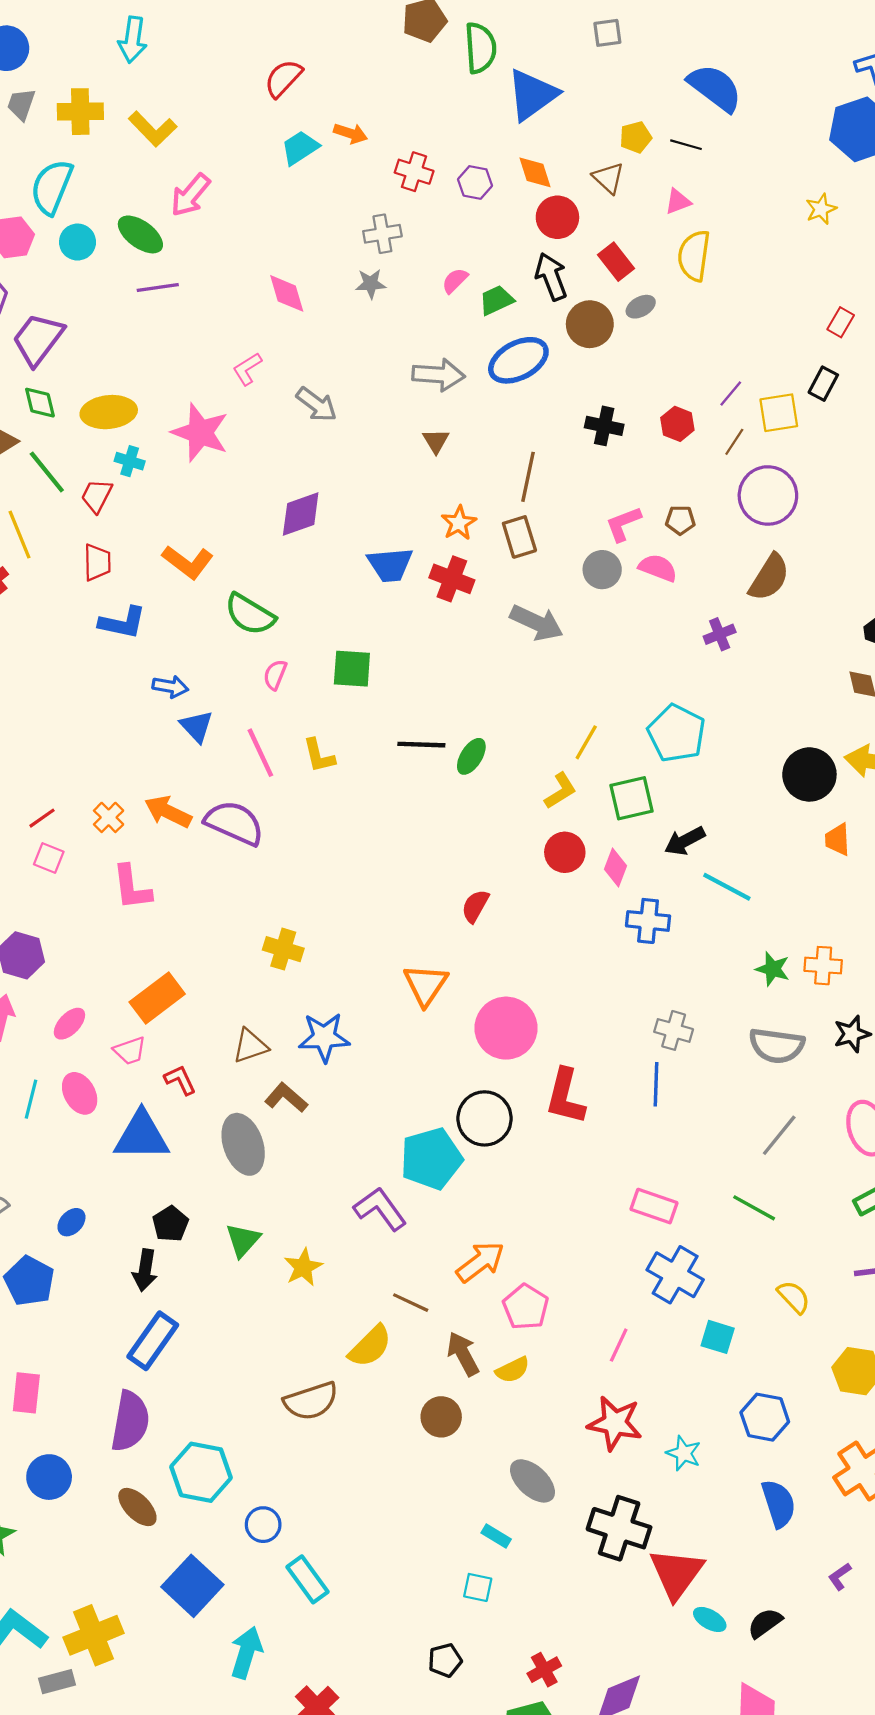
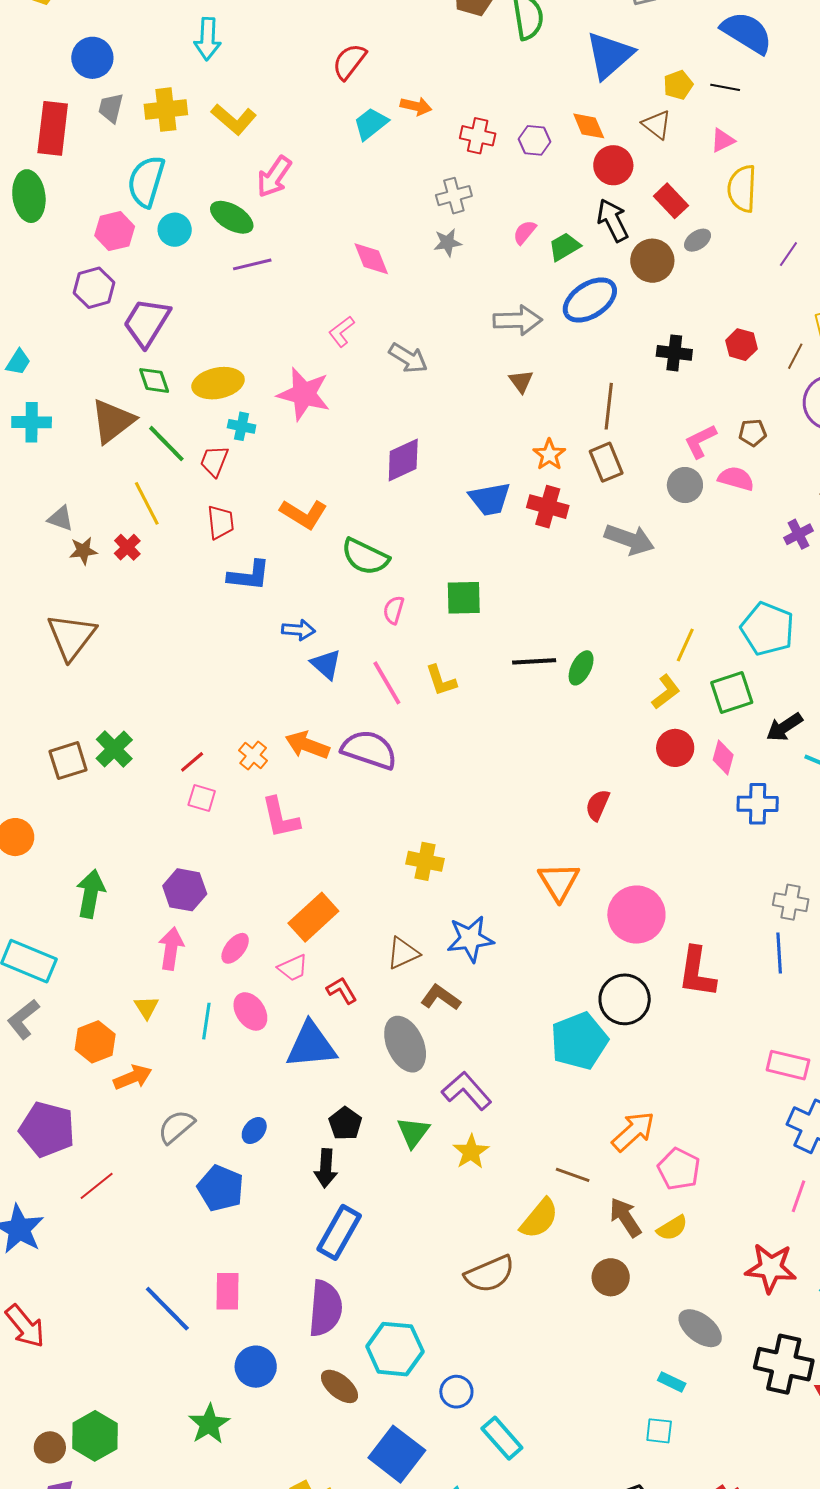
blue triangle: (532, 95) -> (609, 55), moved
purple line: (731, 393) -> (788, 254), moved
purple L-shape: (380, 1209) -> (467, 1091), moved
pink line: (619, 1345) -> (799, 1196), moved

